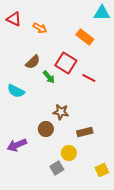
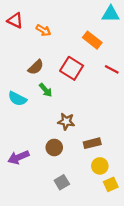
green arrow: (49, 77) -> (46, 90), moved
red line: (89, 78) -> (112, 69), moved
brown circle: (46, 129) -> (54, 147), moved
yellow circle: (69, 153) -> (100, 166), moved

